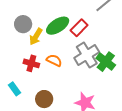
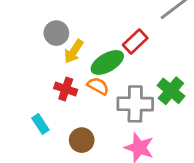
green ellipse: (58, 26) -> (107, 62), moved
gray cross: (87, 55) -> (135, 104), moved, turned 30

